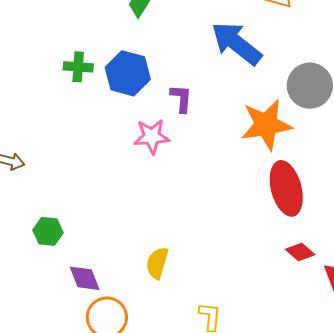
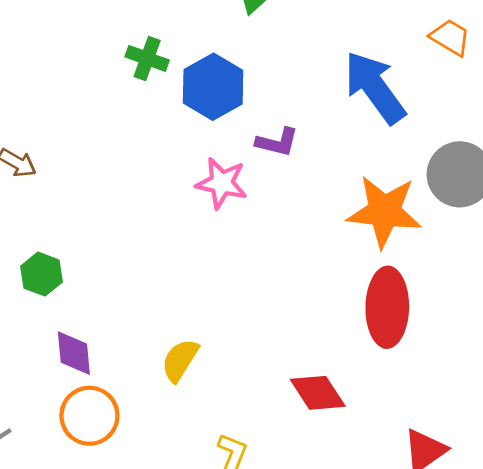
purple L-shape: (181, 98) -> (277, 142), turned 84
red diamond: (300, 252) -> (318, 393), moved, size x1.4

